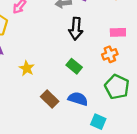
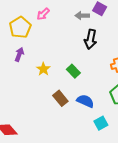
green rectangle: (74, 66) -> (73, 71), moved
cyan square: (98, 122) -> (101, 123), turned 32

